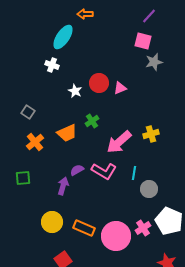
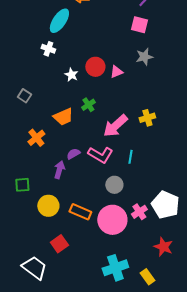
gray star: (154, 62) -> (144, 57), moved
orange cross: (35, 142) -> (36, 138), moved
green square: (23, 178) -> (22, 185), moved
gray circle: (149, 189) -> (114, 185), moved

